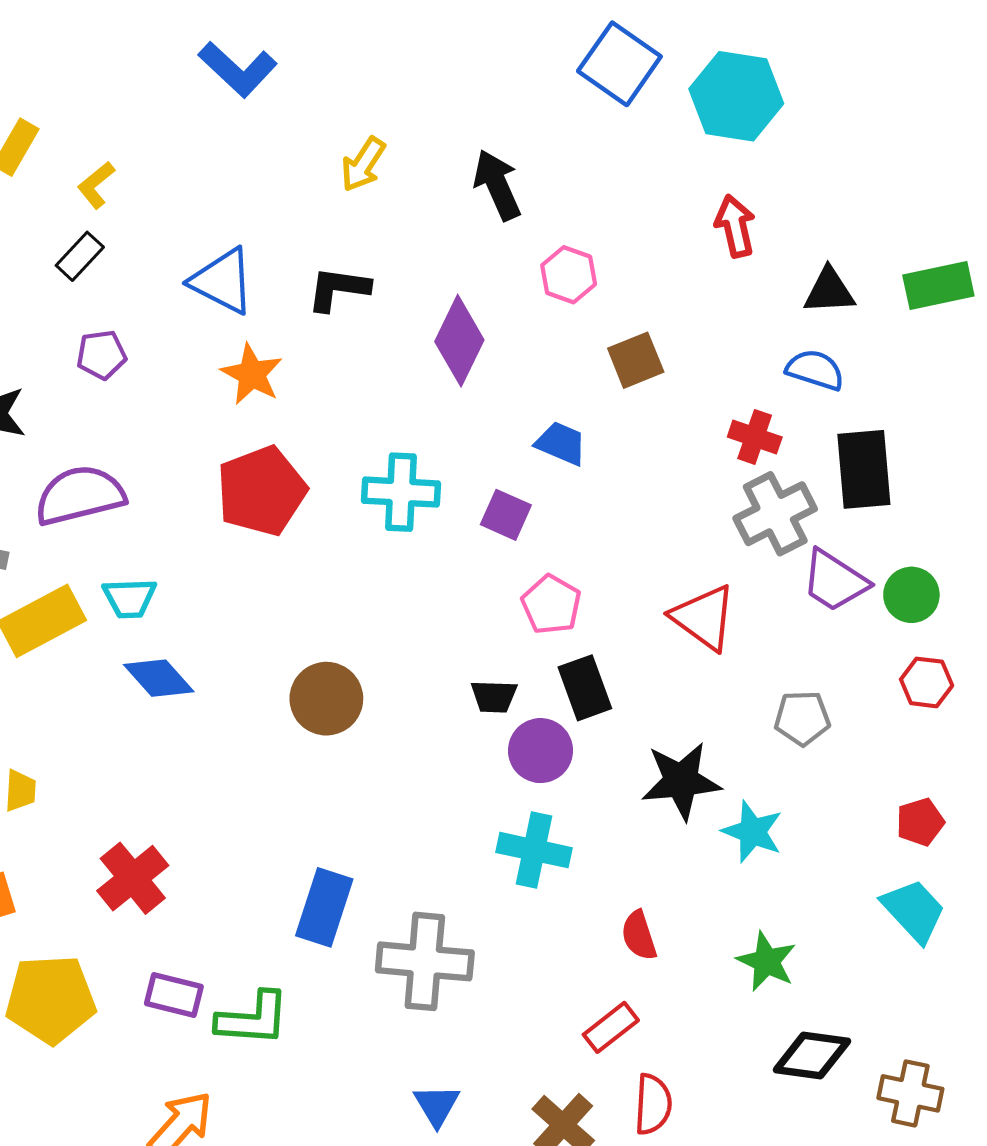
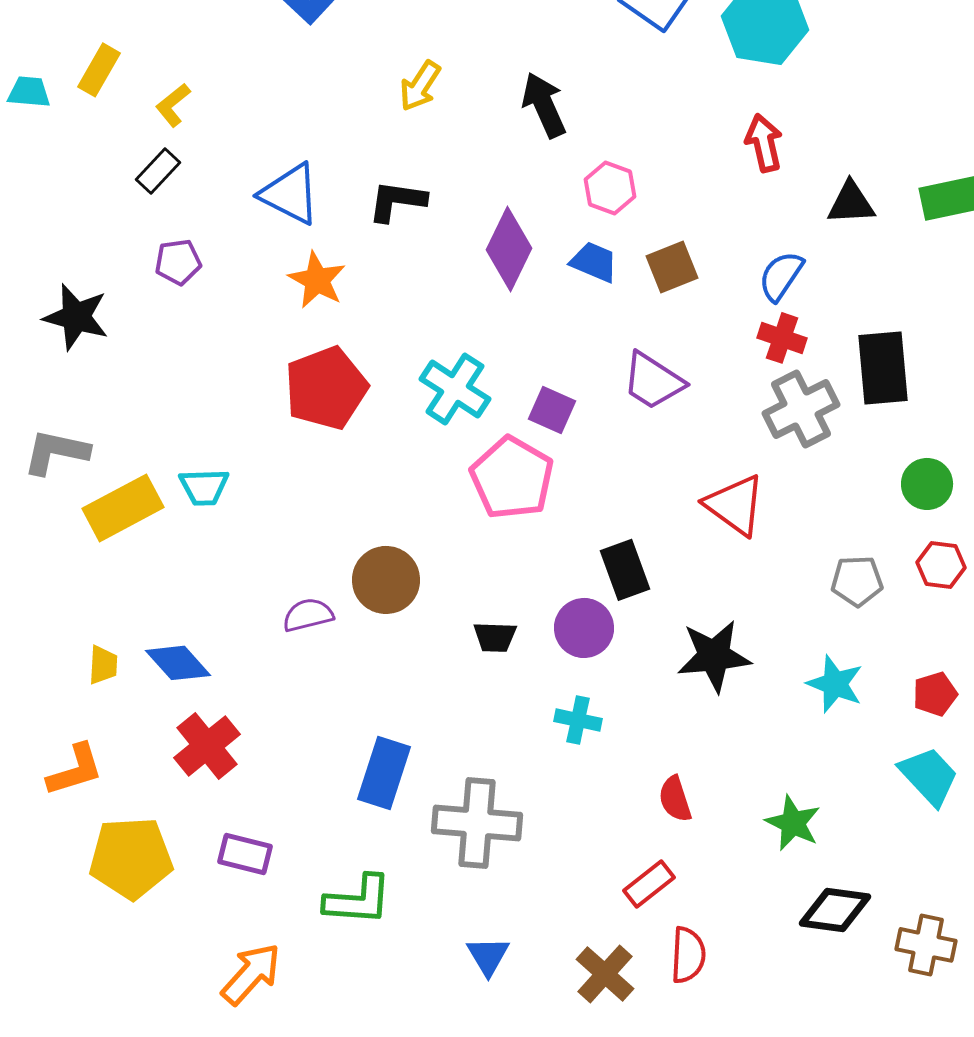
blue semicircle: (815, 370) -> (781, 276), moved, turned -74
blue trapezoid: (561, 443) -> (594, 262), moved
cyan cross: (401, 492) -> (455, 389), turned 30
purple semicircle: (80, 495) -> (308, 615), moved, size x0.6
purple trapezoid: (835, 581) -> (653, 381), moved
pink pentagon: (551, 605) -> (512, 478), moved, size x1.5
blue diamond: (159, 678) -> (178, 663), moved
black trapezoid: (494, 696) -> (495, 637), moved
gray pentagon: (802, 718) -> (857, 581), moved
cyan star: (752, 832) -> (835, 684), moved
cyan cross: (534, 850) -> (578, 720), size x0.7
green L-shape: (253, 1019) -> (358, 900), moved

